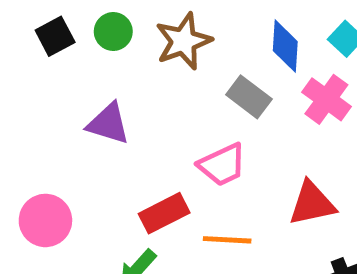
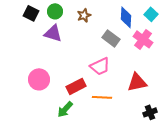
black square: (55, 36) -> (31, 13), turned -35
brown star: (184, 41) -> (84, 15), size x0.6
purple triangle: (108, 124) -> (53, 33), moved
pink circle: (45, 220) -> (39, 79), moved

